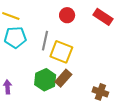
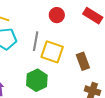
brown rectangle: (63, 78) -> (83, 61), moved, turned -60

